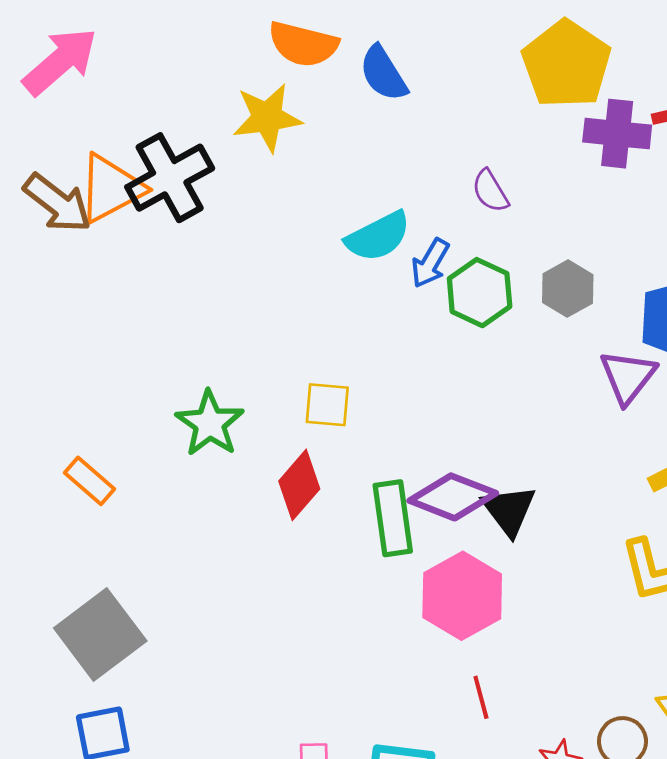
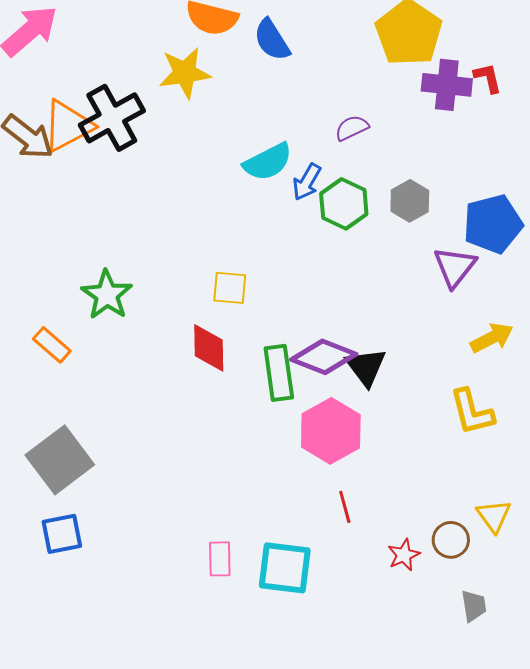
purple semicircle: (490, 191) -> (352, 128), turned 96
green star: (210, 423) -> (107, 295), moved
red diamond: (299, 485) -> (209, 348), turned -42

